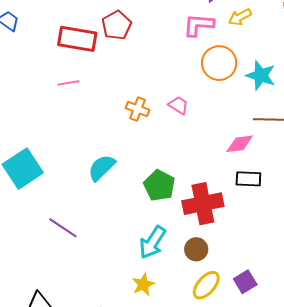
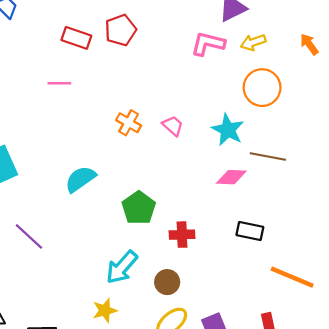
red rectangle: (77, 39) -> (76, 38), size x0.7
orange circle: (219, 63) -> (262, 88), moved
cyan star: (261, 75) -> (228, 130), moved
black rectangle: (248, 179) -> (250, 231), moved
red cross: (203, 204) -> (182, 235), size x0.6

